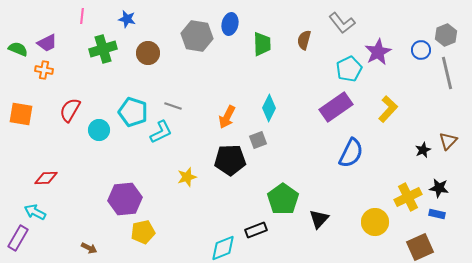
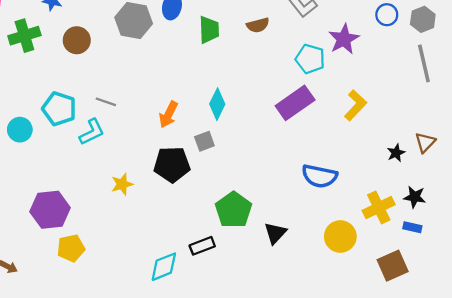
brown semicircle: (304, 40) -> (258, 25), turned -120
blue circle: (421, 50) -> (387, 15), moved
cyan pentagon: (349, 69) -> (310, 59), turned -30
blue semicircle: (351, 153) -> (319, 176), moved, turned 76

